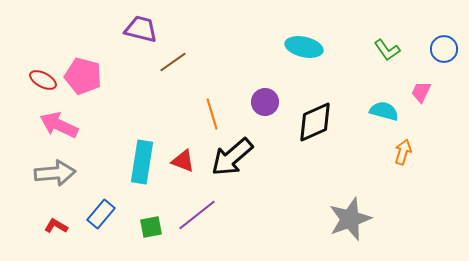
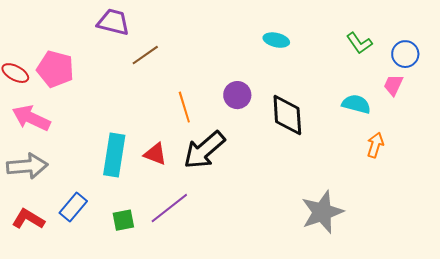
cyan ellipse: (304, 47) -> (276, 40), size x0.7
blue circle: (444, 49) -> (405, 54), moved
black diamond: (315, 122) -> (287, 115), turned -69
red L-shape: (56, 226) -> (28, 219), size x1.4

